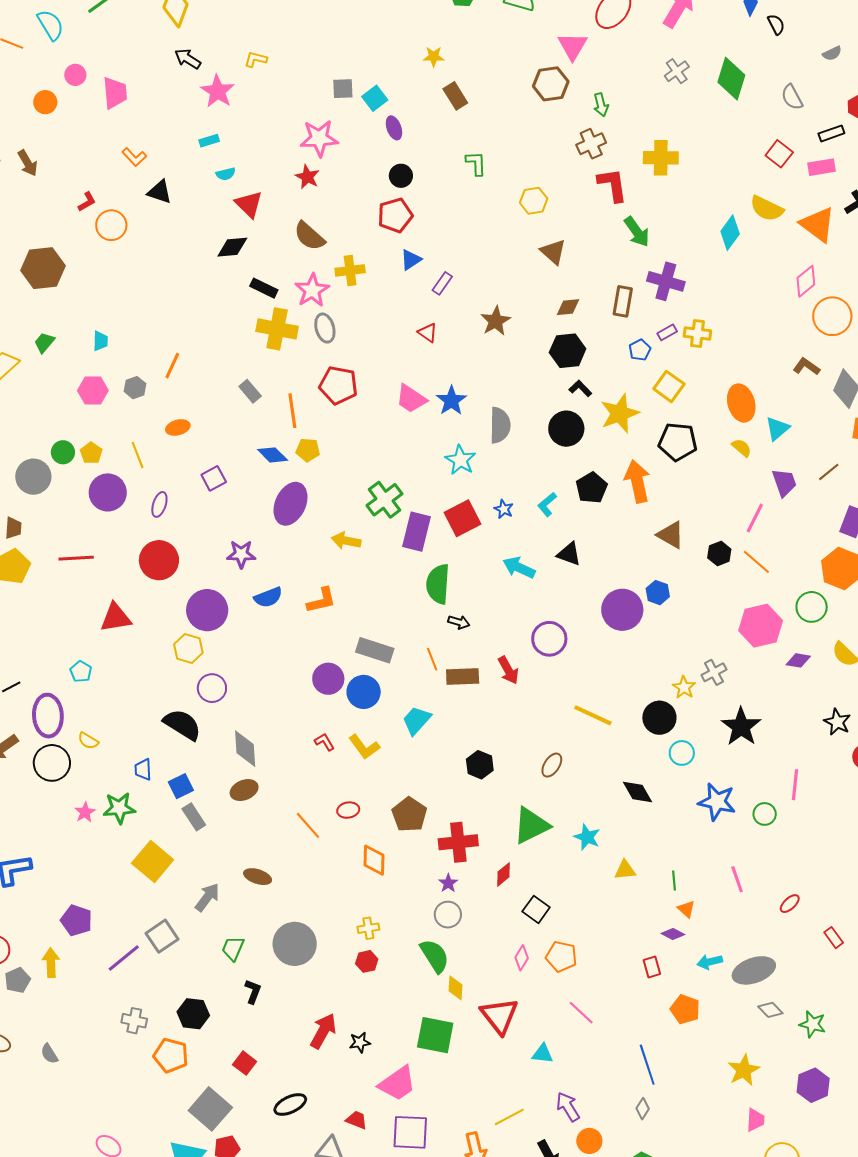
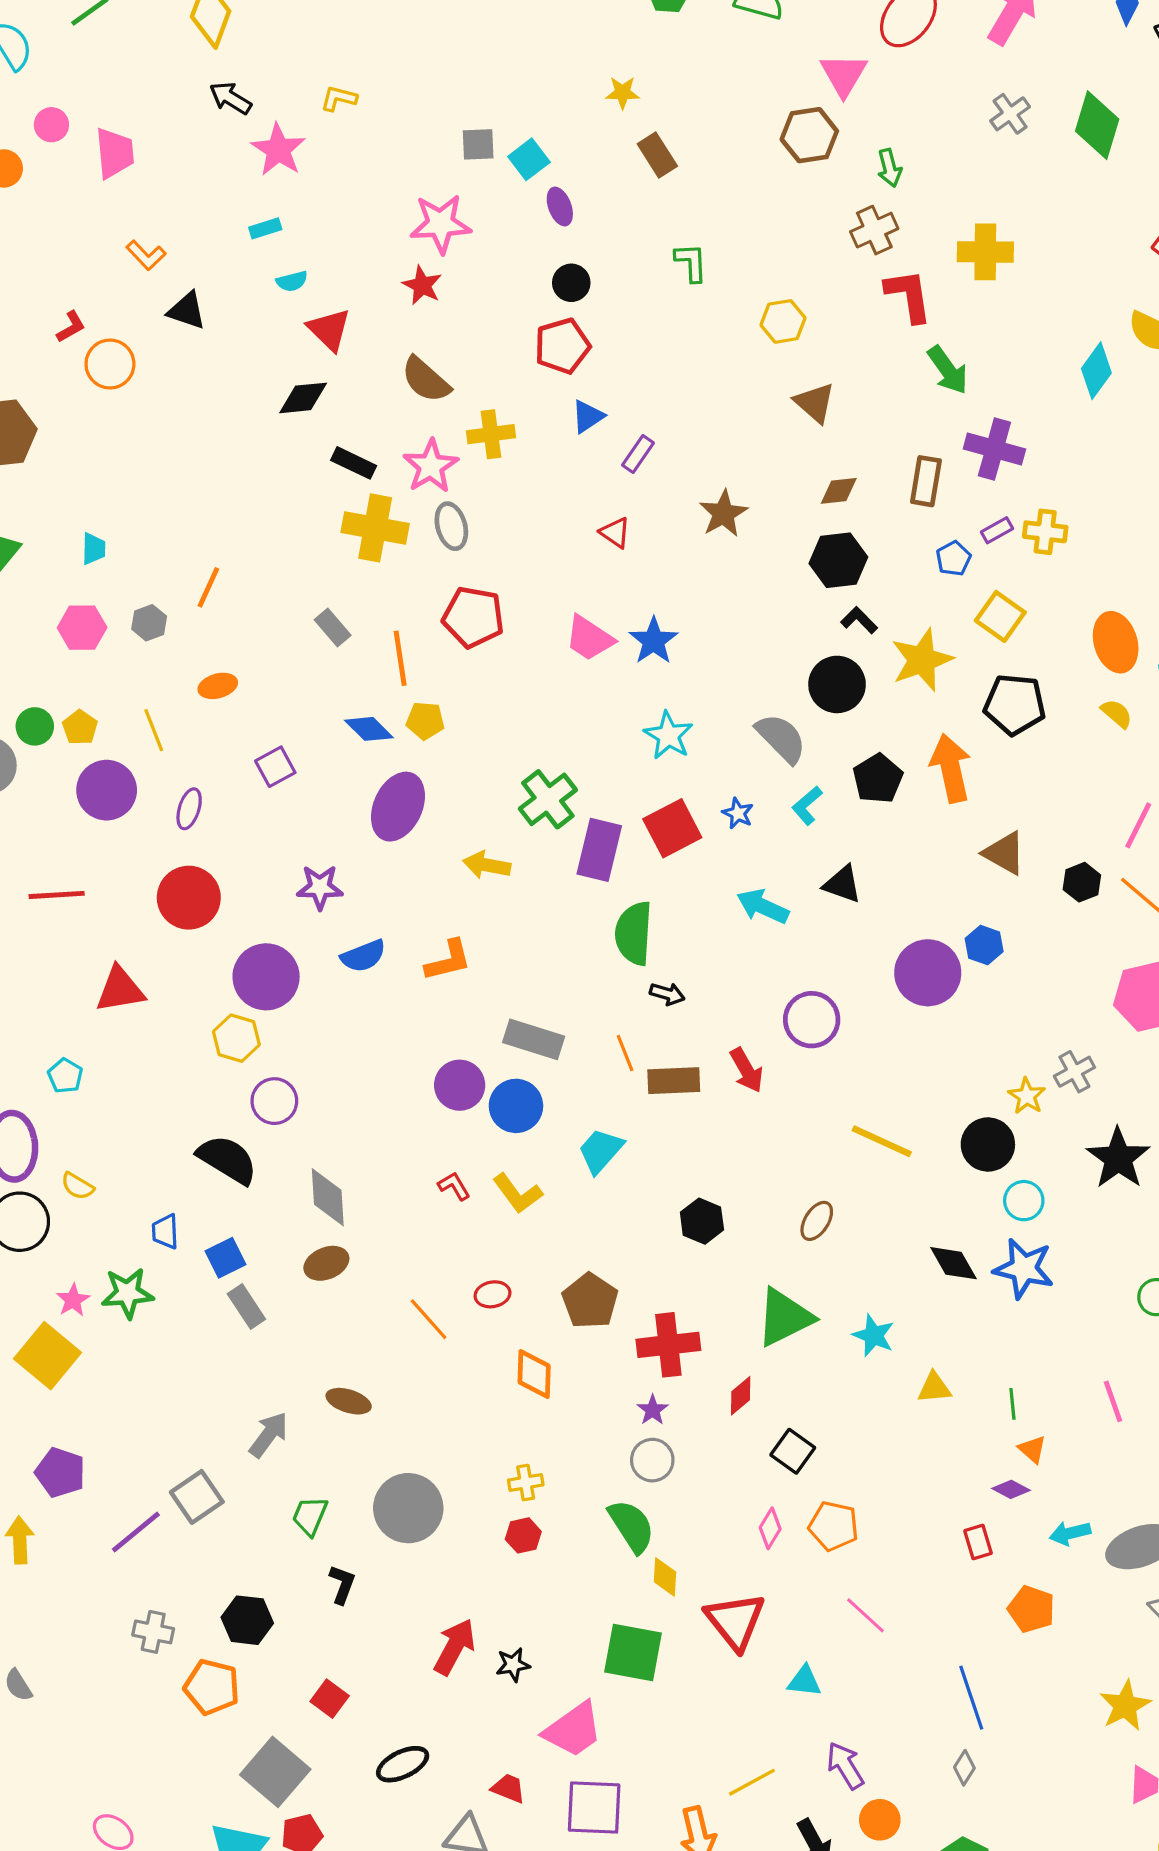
gray semicircle: (500, 425) -> (781, 738), moved, turned -45
blue star: (717, 802) -> (1024, 1268), moved
yellow square: (153, 862) -> (47, 1356), moved

